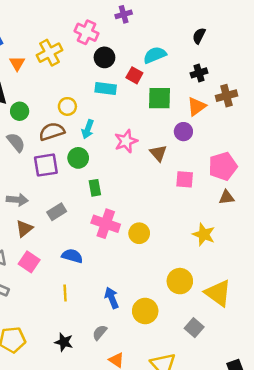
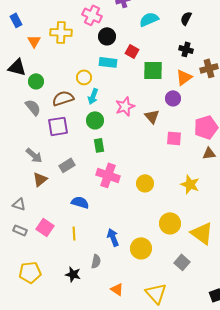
yellow cross: (49, 53) -> (61, 32), turned 30
cyan semicircle: (155, 55) -> (149, 19), moved
black cross: (199, 73) -> (186, 49), turned 32
yellow circle: (67, 106) -> (84, 77), moved
green circle: (78, 158) -> (95, 120), moved
gray arrow: (17, 200) -> (34, 155), turned 36
yellow circle: (139, 233) -> (145, 183), moved
pink square: (29, 262) -> (45, 227), moved
gray semicircle: (100, 333) -> (96, 261), moved, turned 152

